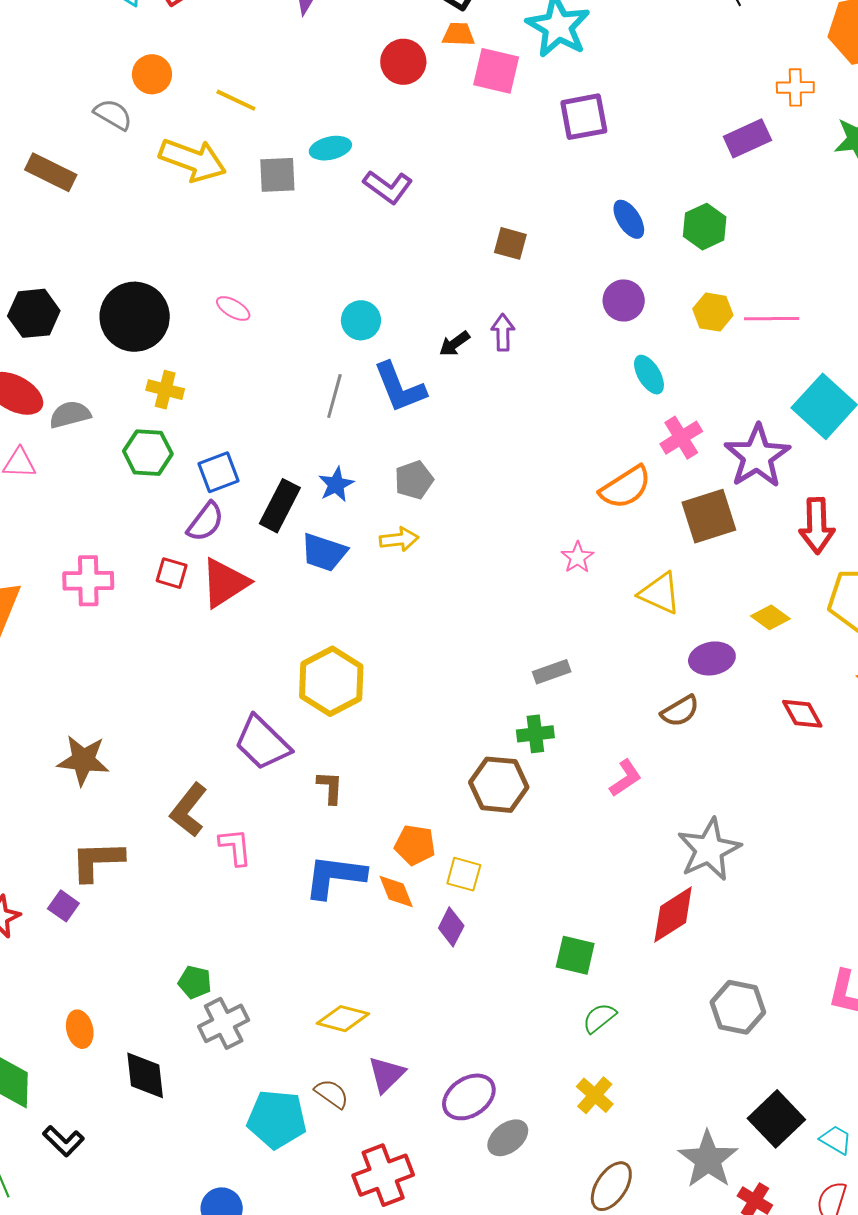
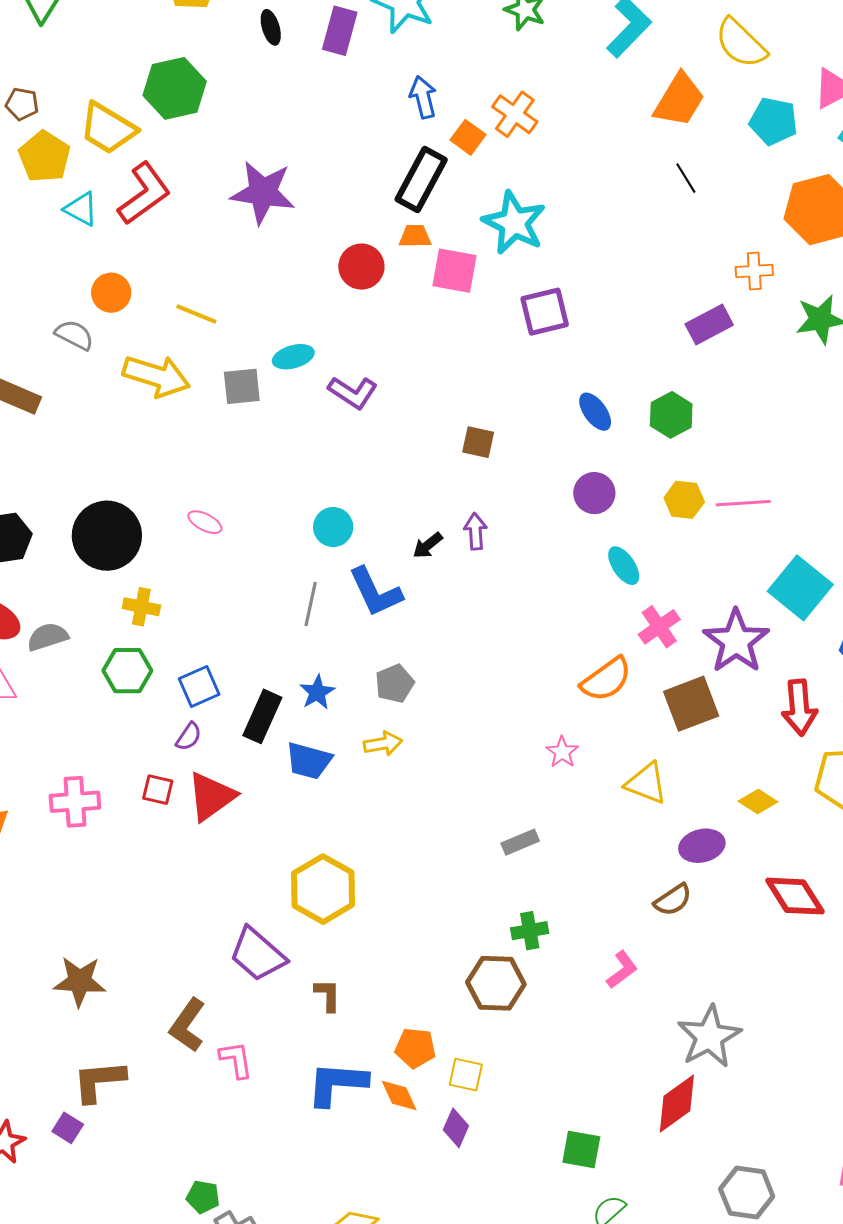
purple semicircle: (205, 522) -> (189, 737), size x0.7
gray rectangle: (552, 672) -> (520, 842), moved
red diamond: (802, 714) -> (795, 896), size x1.4

